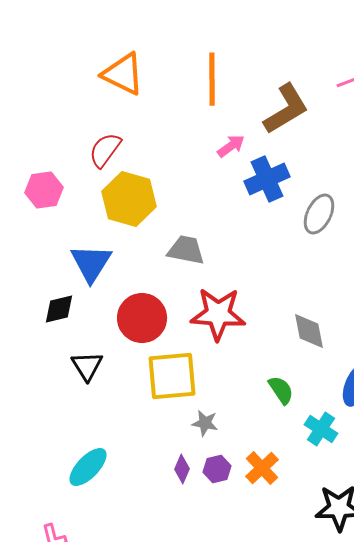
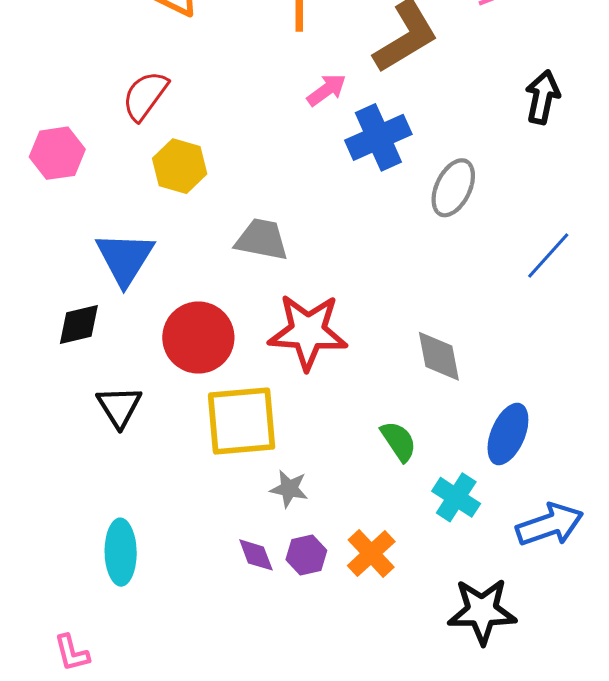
yellow hexagon: (129, 199) -> (180, 166), size x0.7
cyan ellipse: (88, 467) -> (121, 552), turned -45
purple diamond: (182, 469) -> (256, 555), turned -44

